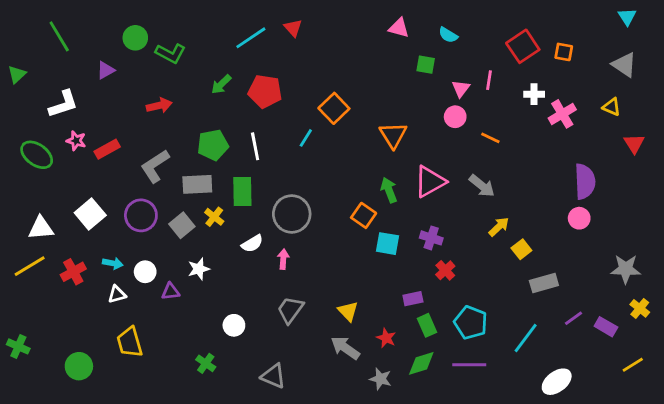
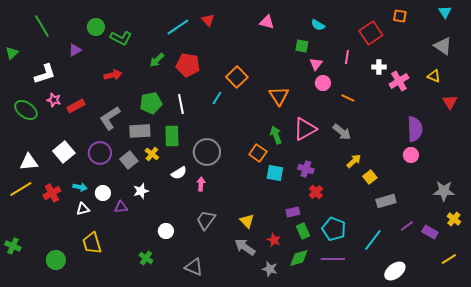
pink triangle: (399, 28) -> (267, 22), moved
orange square: (564, 52) -> (400, 16), moved
pink triangle: (461, 89) -> (316, 64), moved

